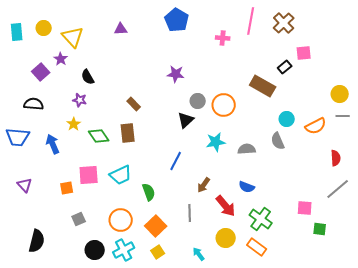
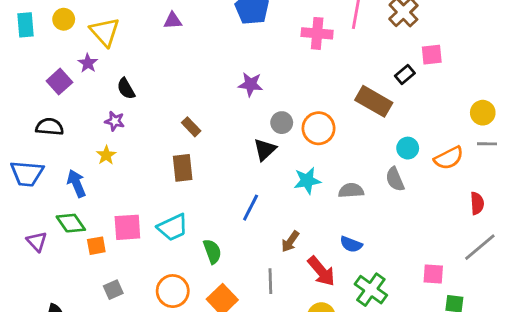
pink cross: (223, 38) -> (317, 33), size x1.5
green diamond: (99, 136) -> (71, 223), moved

